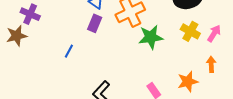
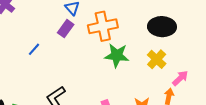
pink arrow: (214, 33) -> (180, 78), moved

